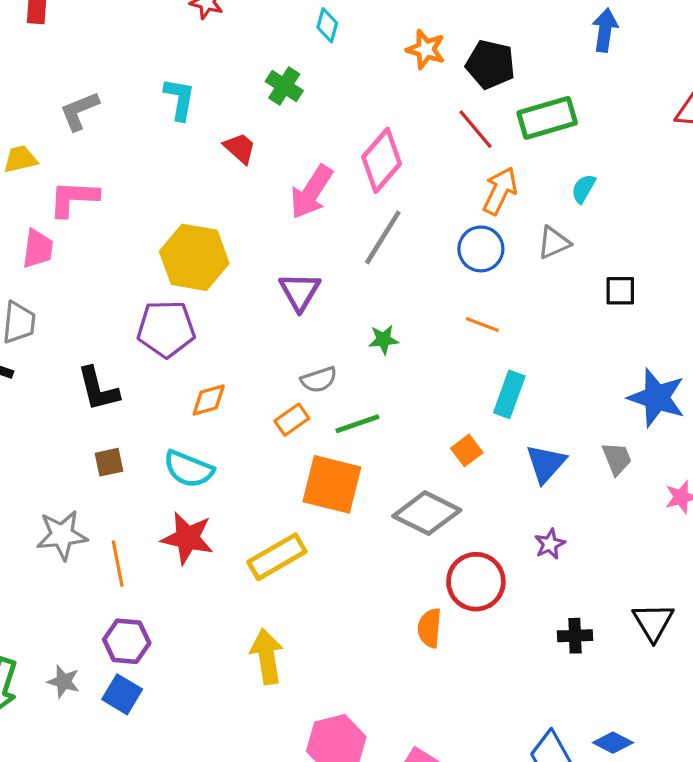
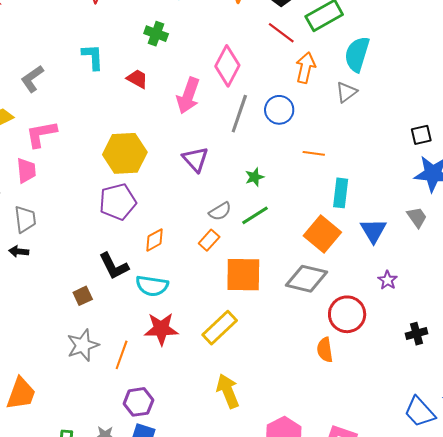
cyan semicircle: (583, 189) -> (357, 54), size x1.8
blue circle: (481, 249) -> (279, 110), moved
black square: (620, 291) -> (421, 135), moved
black L-shape: (98, 389) -> (114, 266), moved
green line: (357, 424) -> (255, 215), moved
orange square: (467, 450) -> (322, 234), size x1.8
brown square: (109, 462) -> (83, 296), moved
orange line: (118, 564) -> (122, 355), turned 44

